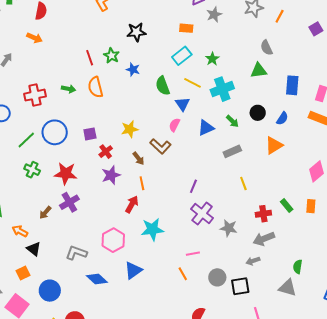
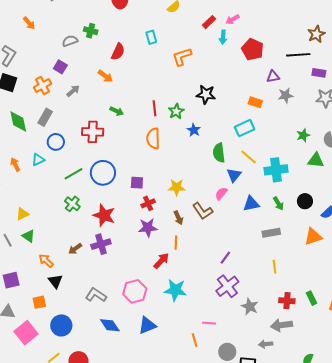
green star: (212, 59) -> (303, 135), moved
green arrow: (69, 89) -> (117, 111), moved

